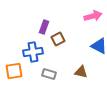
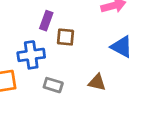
brown square: (58, 39) -> (65, 37), turned 32

